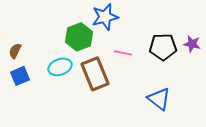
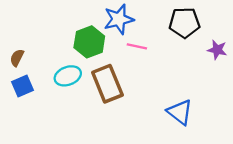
black pentagon: (163, 47) -> (184, 23), moved
pink line: (123, 53) -> (137, 46), moved

